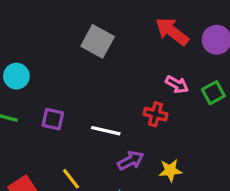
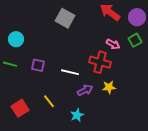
green square: (213, 93) -> (135, 40), moved
red cross: (155, 114) -> (100, 62), size x1.5
yellow star: (170, 170) -> (109, 87), moved

